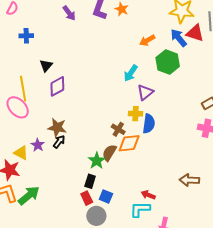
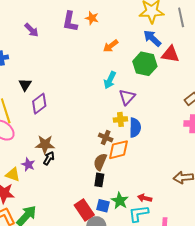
purple arrow: (69, 13) -> (32, 30), moved
red triangle: (195, 33) -> (170, 54), moved
orange arrow: (147, 40) -> (111, 46), moved
green star: (97, 161) -> (120, 201), moved
black rectangle: (90, 181) -> (99, 180), moved
red rectangle: (87, 198) -> (84, 210), size x1.5

